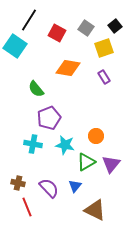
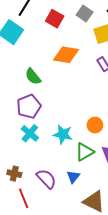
purple pentagon: (49, 118) -> (29, 106), moved
cyan cross: (33, 144) -> (30, 133), turned 30

